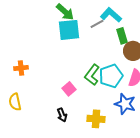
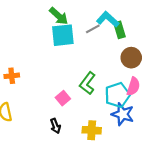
green rectangle: (122, 36) -> (119, 30), moved
cyan pentagon: (111, 76) -> (117, 95), moved

